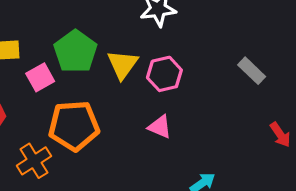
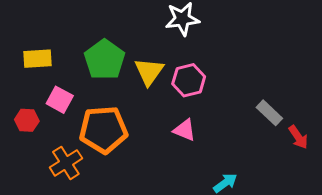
gray rectangle: (252, 71) -> (269, 113), moved
pink square: (40, 77) -> (60, 100), moved, turned -32

